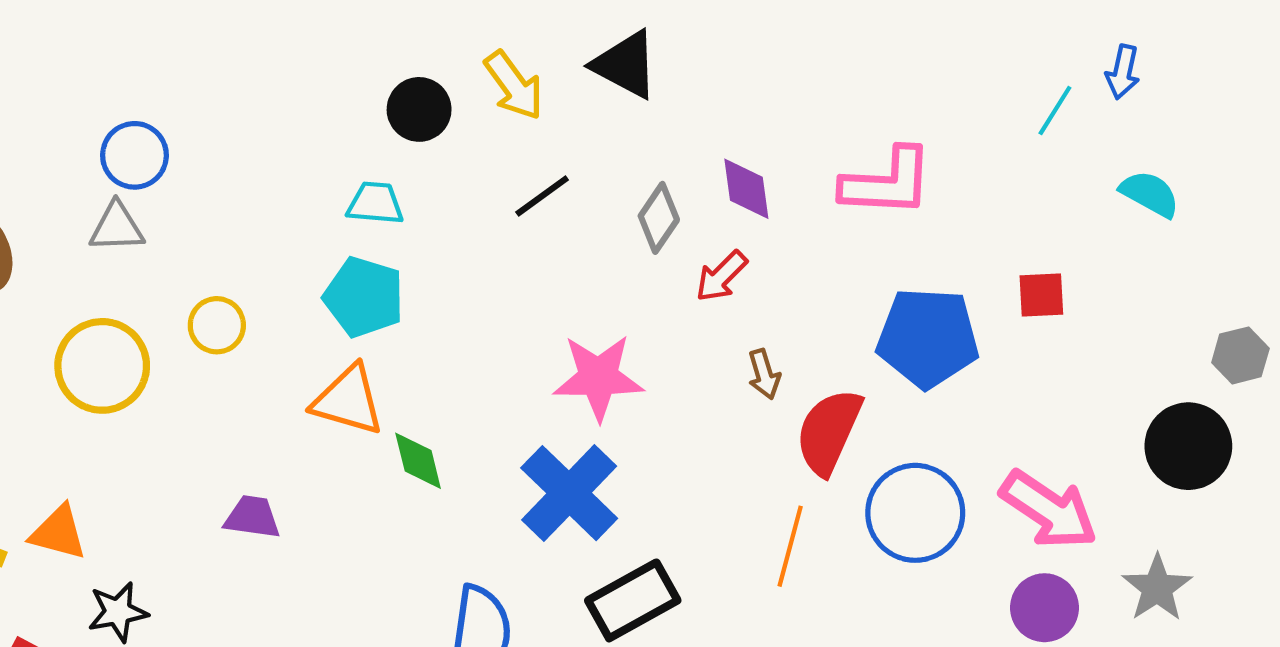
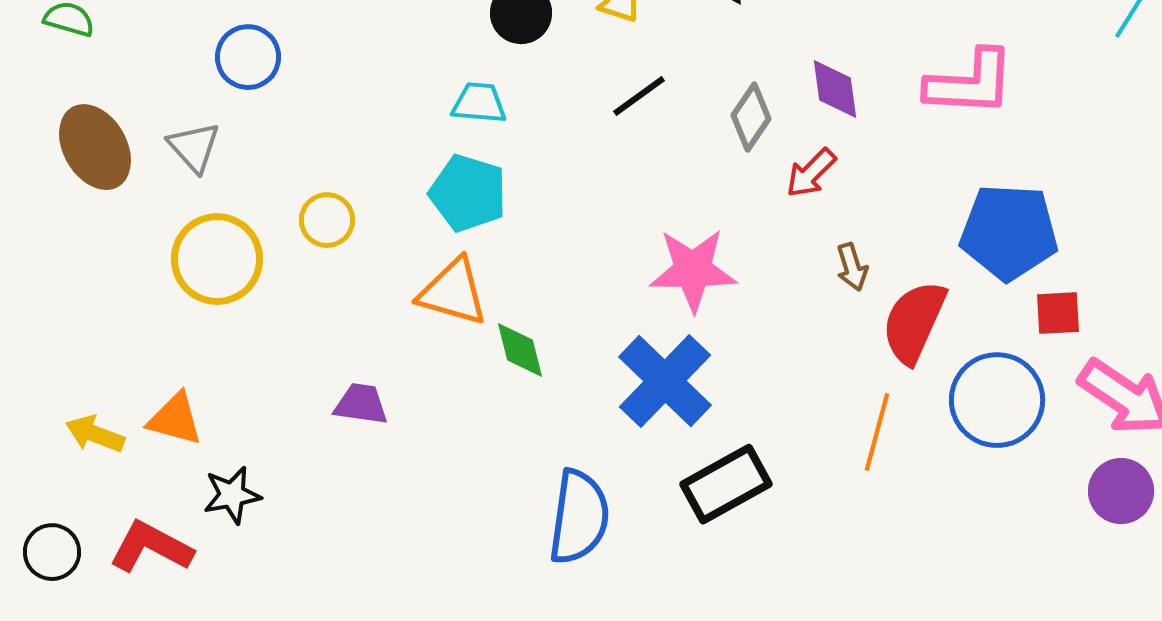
gray triangle: (117, 227) -> (194, 147), moved, turned 50
red square: (1041, 295) -> (1058, 313), moved

